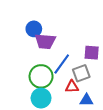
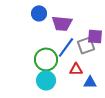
purple trapezoid: (45, 41) -> (62, 23), moved
gray square: (81, 73) -> (86, 45), moved

